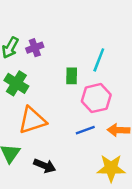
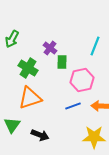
purple cross: (35, 48) -> (50, 48), moved, turned -32
cyan line: (99, 60) -> (95, 46), moved
green cross: (16, 83) -> (28, 68), moved

